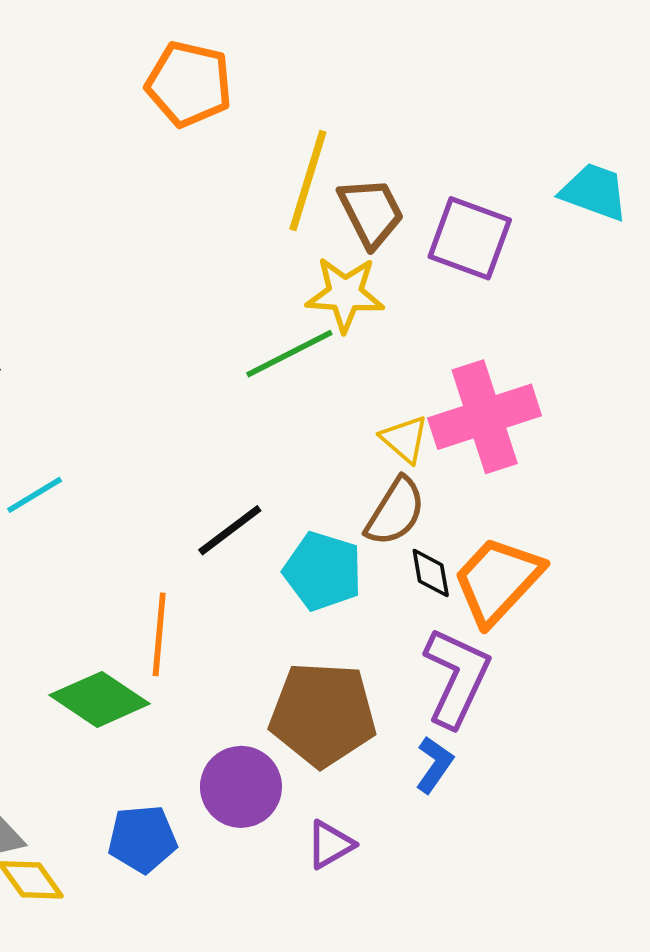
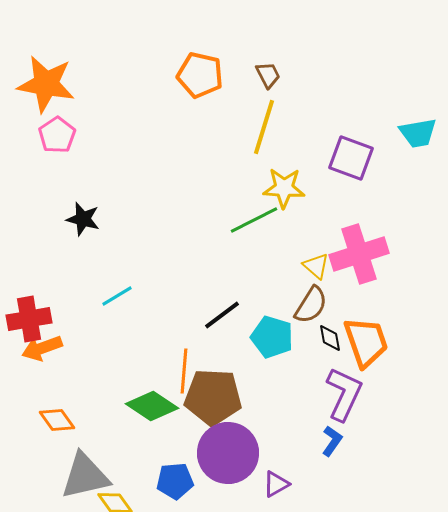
cyan trapezoid: (594, 192) -> (418, 133), turned 150
brown trapezoid: (371, 212) -> (268, 75), moved, size x0.7
orange trapezoid: (498, 580) -> (366, 342), turned 118
brown pentagon: (323, 714) -> (213, 397), moved
purple circle: (241, 787) -> (228, 453), size x1.4

